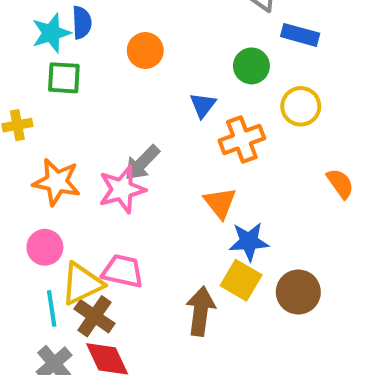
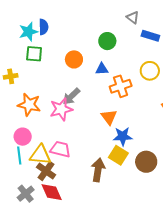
orange circle: (145, 51) -> (74, 59), moved
green circle: (251, 66) -> (107, 41), moved
blue triangle: (203, 105) -> (102, 69), turned 48
yellow triangle: (82, 284) -> (40, 155), turned 30
cyan line: (52, 308) -> (19, 156), moved

